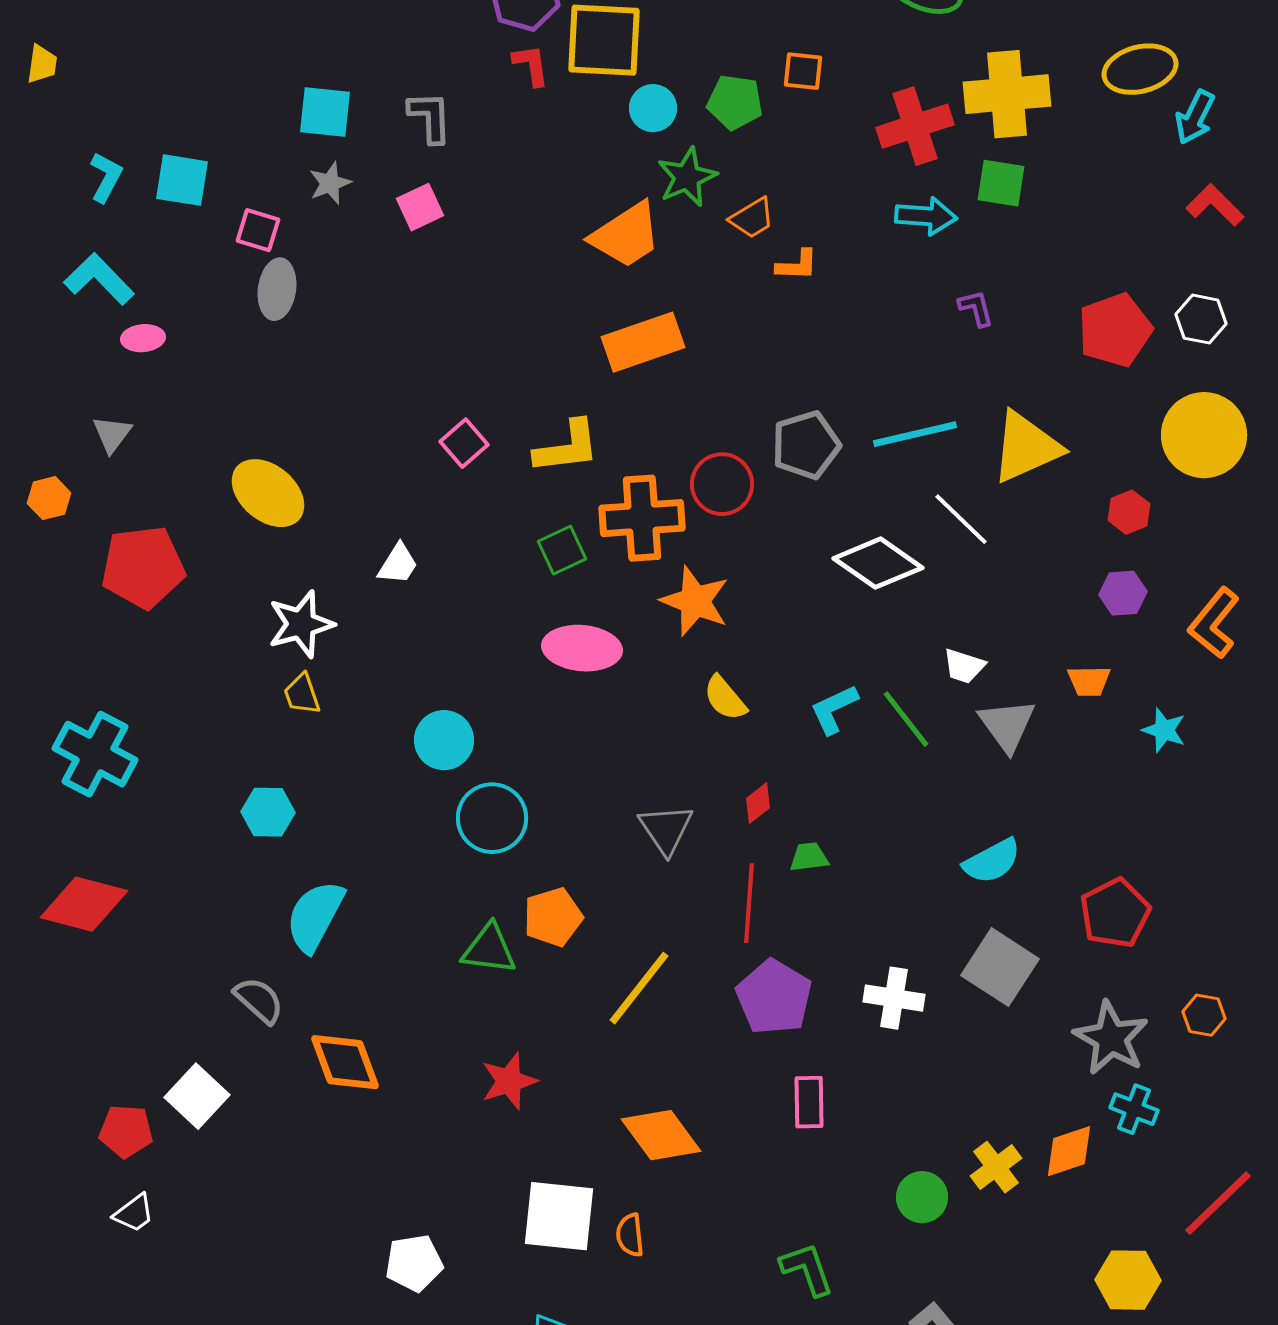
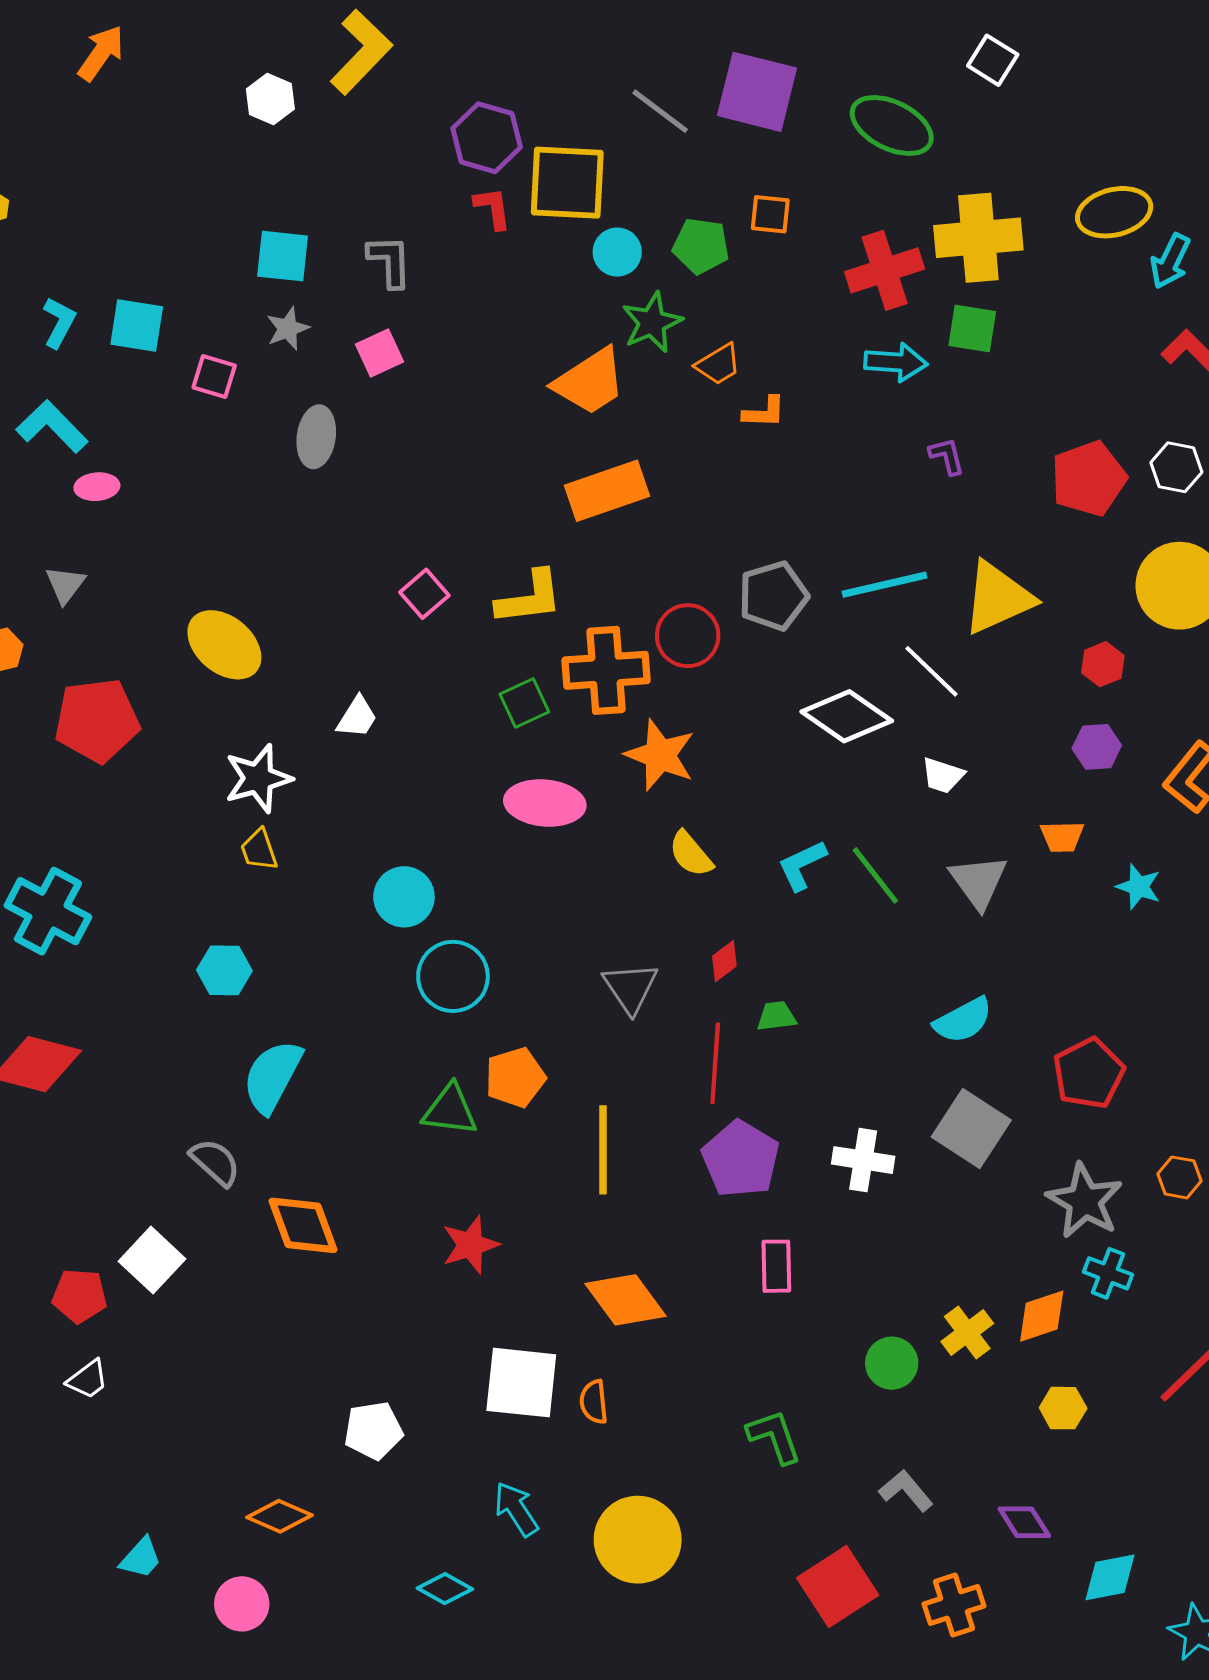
gray ellipse: (277, 289) -> (316, 437), moved
white trapezoid: (964, 666) -> (943, 775), moved
yellow line: (639, 988) -> (603, 1150), turned -38
yellow hexagon: (1128, 1280) -> (1063, 1408), moved, size x0.7

